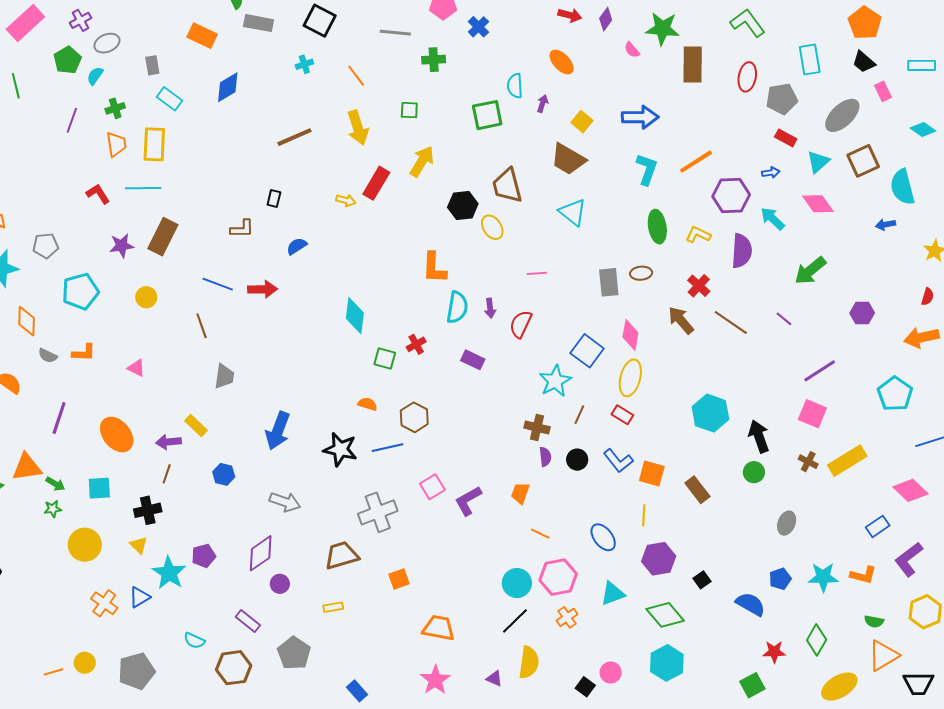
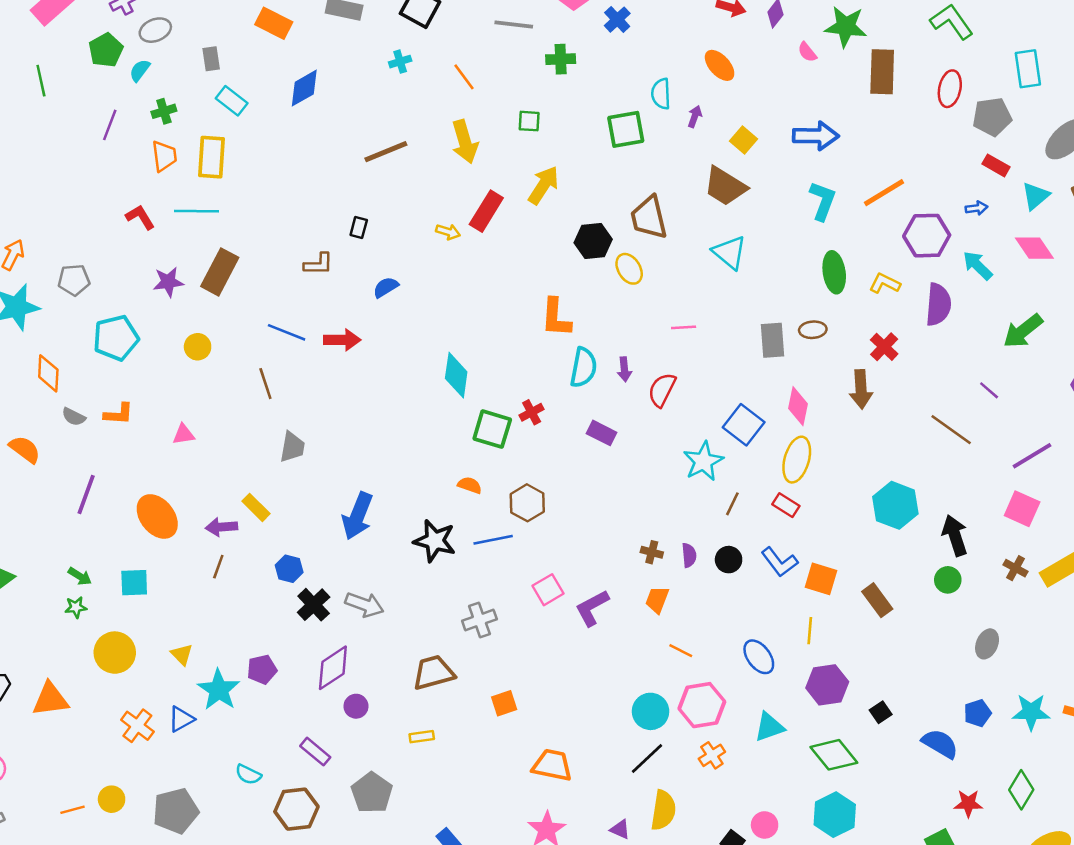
brown arrow: (681, 320) -> (861, 389), turned -144
brown line: (731, 323) -> (951, 430), moved
green square: (385, 358) -> (492, 429), size x1.4
pink triangle: (136, 368) -> (183, 434), turned -36
brown cross: (537, 427) -> (652, 552), moved, size x0.7
orange triangle: (27, 467) -> (50, 699), moved
black cross: (148, 510) -> (314, 605), moved, turned -32
gray cross: (378, 512) -> (479, 620), size x0.7

